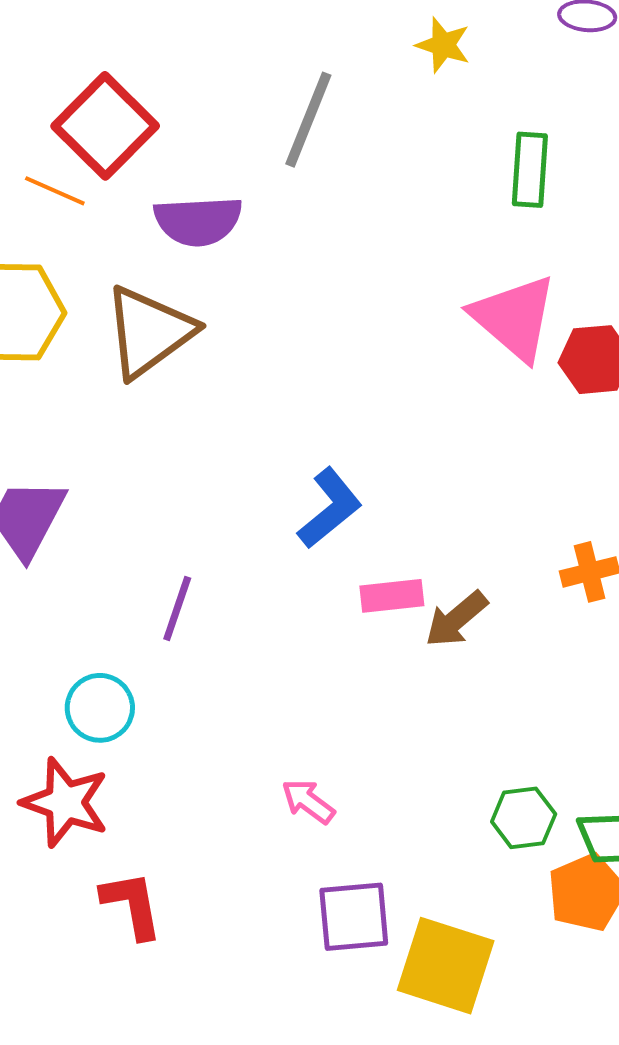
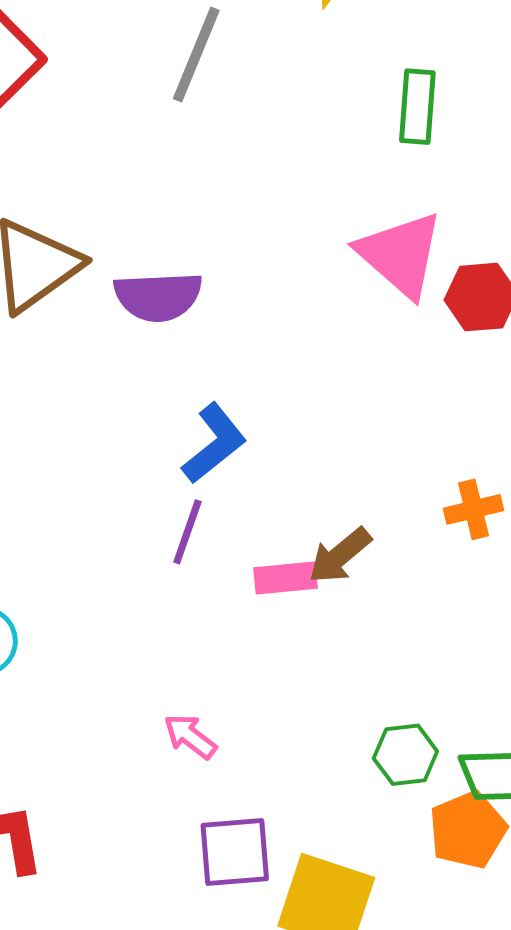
purple semicircle: (198, 221) -> (158, 297), moved
pink rectangle: (392, 596) -> (286, 578), moved
purple line: (177, 608) -> (187, 532), moved

